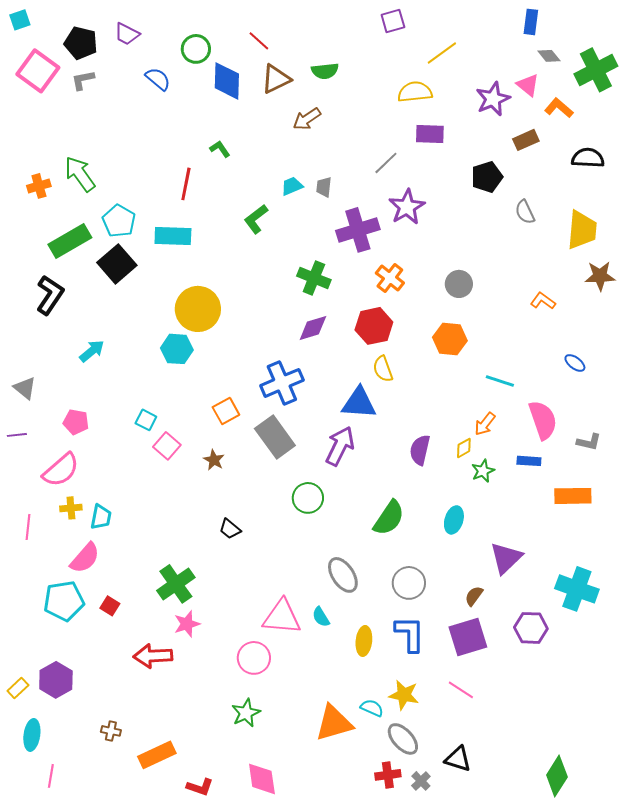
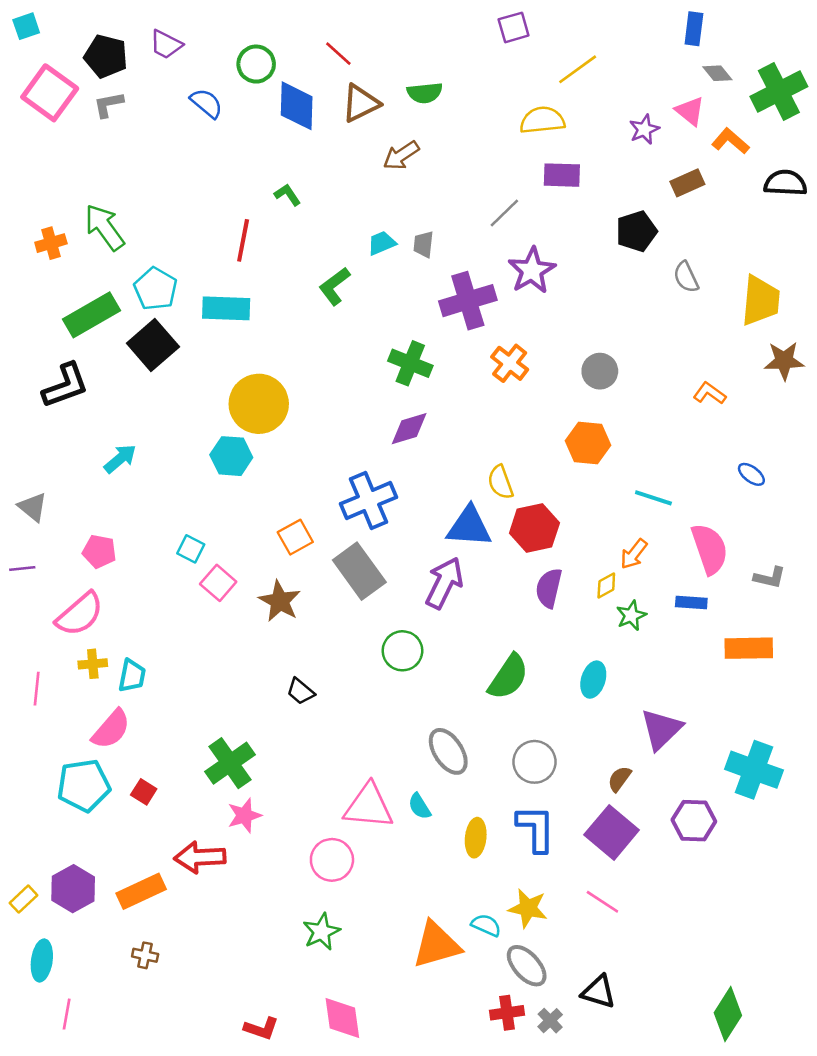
purple star: (493, 99) -> (644, 129), size x0.7
black semicircle: (588, 158) -> (785, 183), moved
black L-shape: (50, 295) -> (65, 386), turned 36
red hexagon: (374, 326) -> (534, 528), moved
brown star: (214, 460) -> (280, 601), size x1.5
purple square: (468, 637) -> (612, 832), turned -33
orange rectangle: (157, 755) -> (141, 891), moved

